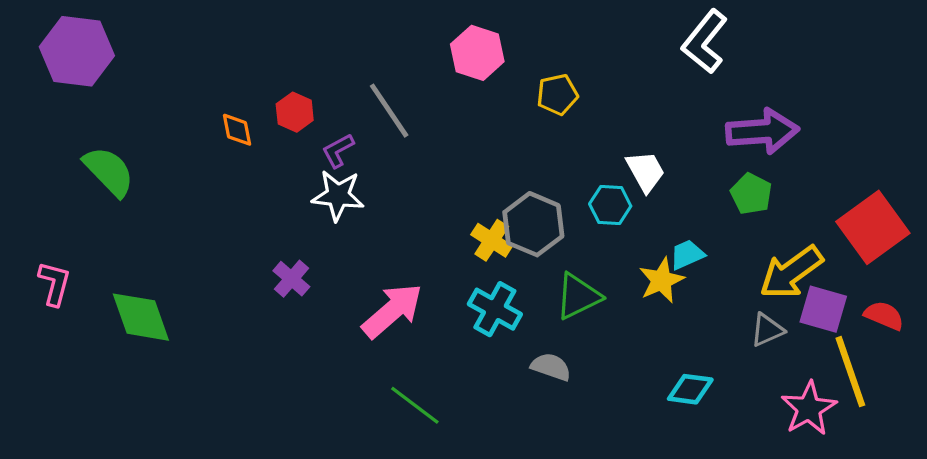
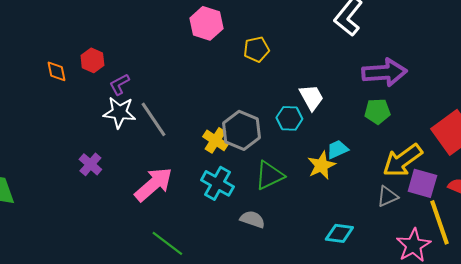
gray line: (389, 111) -> (153, 119), moved
green pentagon: (751, 194) -> (377, 111), turned -30

